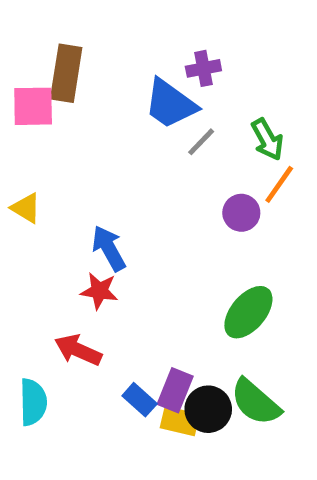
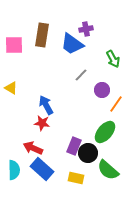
brown rectangle: (66, 73) -> (42, 35), moved
gray line: (201, 142) -> (81, 75), moved
orange line: (279, 184) -> (116, 104), moved
purple rectangle: (175, 390) -> (74, 146), moved
blue rectangle: (140, 400) -> (42, 169), moved, size x1.6
black circle: (208, 409) -> (88, 153), moved

